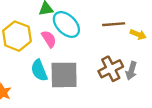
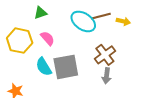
cyan ellipse: (66, 24) -> (83, 21), moved
gray arrow: (131, 71) -> (107, 76), moved

